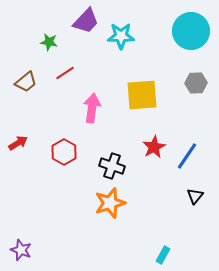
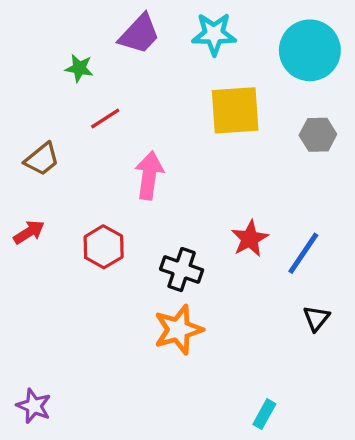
cyan star: (121, 36) -> (214, 34), moved
brown trapezoid: (26, 82) -> (42, 159), moved
yellow square: (142, 95) -> (235, 110), moved

